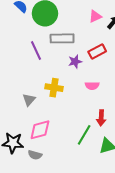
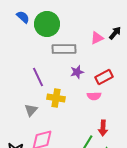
pink triangle: (95, 16) -> (97, 38), moved
purple line: (36, 50) -> (38, 77), moved
red rectangle: (97, 51) -> (104, 77), moved

